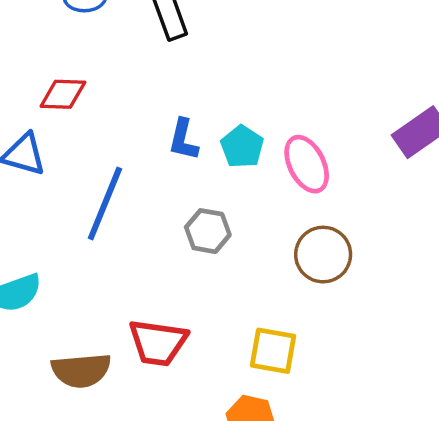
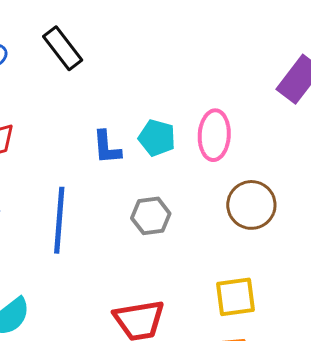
pink ellipse: (307, 164) -> (214, 135), turned 48

